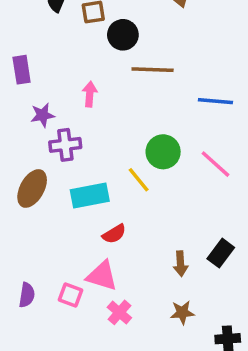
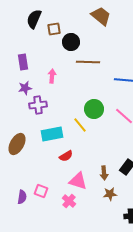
purple rectangle: (22, 70) -> (23, 62), moved
brown ellipse: (32, 188) -> (17, 144), moved
pink triangle: (102, 276) -> (78, 181), moved
purple semicircle: (27, 295) -> (22, 197), moved
brown star: (182, 312) -> (110, 194), moved

